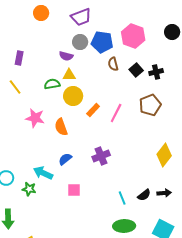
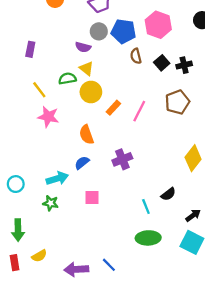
yellow triangle: (69, 75) -> (86, 68), turned 40
yellow line: (15, 87) -> (39, 90), moved
orange semicircle: (61, 127) -> (86, 135), moved
cyan arrow: (43, 173) -> (57, 178), turned 138
green star: (29, 189) -> (51, 203), moved
black arrow: (164, 193) -> (193, 215), moved, turned -32
black semicircle: (144, 195) -> (168, 194), moved

